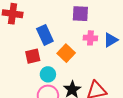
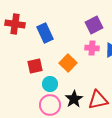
purple square: (80, 14) -> (94, 25), moved, turned -30
blue rectangle: (45, 35) -> (45, 33), moved

